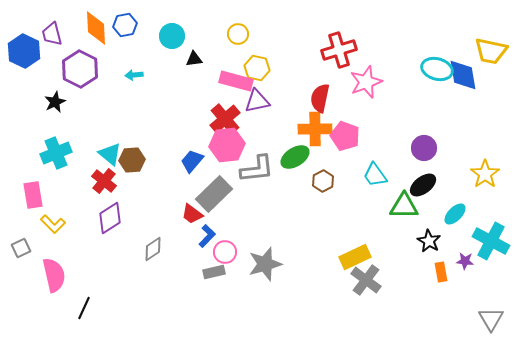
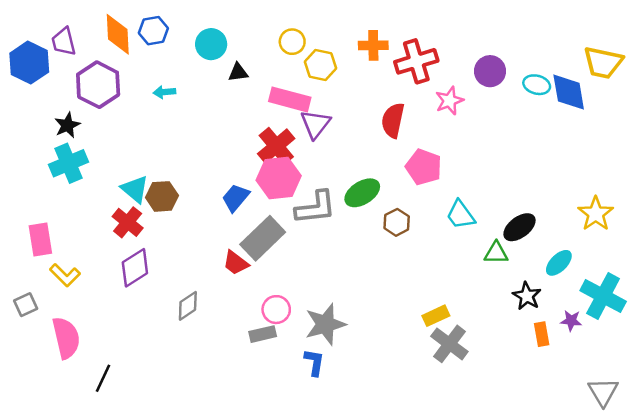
yellow hexagon: (257, 68) -> (320, 65), moved
cyan ellipse: (437, 69) -> (537, 85), size x0.7
pink star: (366, 82) -> (449, 101), size x0.7
purple triangle: (257, 101) -> (316, 124), turned -40
orange cross: (315, 129) -> (373, 45), moved, size x0.7
purple circle: (424, 148) -> (490, 71), moved
cyan cross: (56, 153) -> (69, 163), moved
green triangle: (404, 206) -> (496, 253), size x0.7
blue L-shape: (207, 236) -> (314, 362), moved, turned -35
yellow rectangle: (355, 257) -> (436, 316), size x0.7

